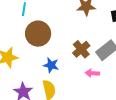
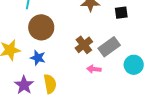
blue star: (51, 65) -> (38, 58), moved

